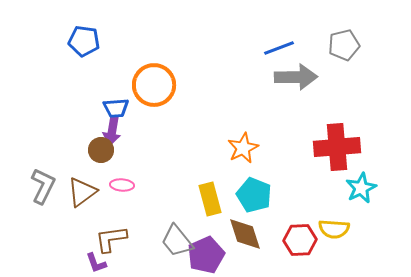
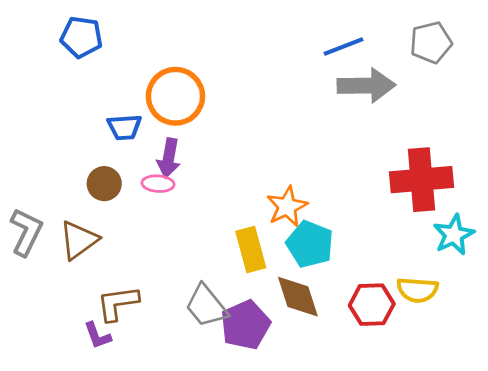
purple arrow: (112, 131) -> (169, 158), moved
orange star: (243, 148) -> (287, 206), moved
pink ellipse: (122, 185) -> (158, 184), moved

